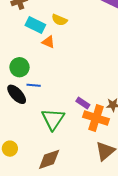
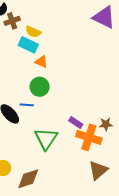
yellow semicircle: (59, 20) -> (33, 32), moved
green circle: (19, 67) -> (40, 87), moved
brown diamond: (49, 159) -> (28, 179), moved

